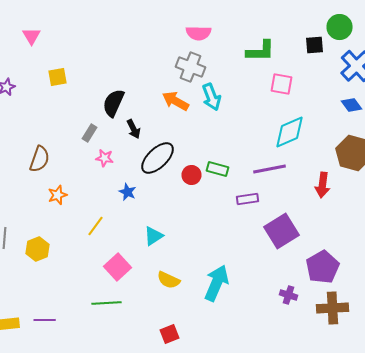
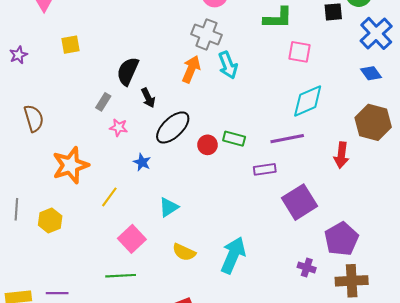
orange arrow: (176, 101) -> (191, 69), turned 84
brown semicircle: (40, 159) -> (34, 118), moved, turned -36
orange star: (58, 195) -> (71, 165), size x1.8

